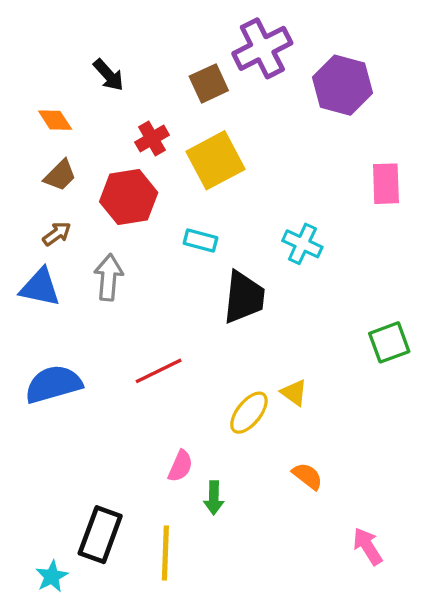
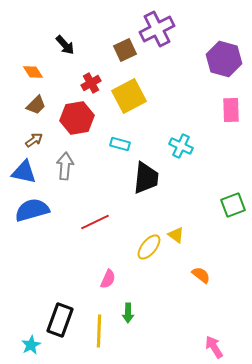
purple hexagon: (343, 85) -> (224, 59), moved
blue semicircle: (53, 384) -> (32, 210), moved
orange semicircle: (307, 476) -> (201, 275), moved
green arrow: (214, 498) -> (128, 313), moved
pink arrow: (368, 546) -> (214, 347), moved

